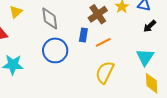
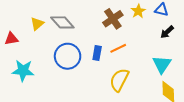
yellow triangle: (16, 12) -> (37, 24), moved
gray diamond: (50, 18) -> (62, 22), turned -35
blue rectangle: (83, 35) -> (97, 53), moved

